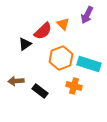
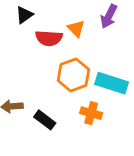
red semicircle: (43, 31) -> (49, 38), turned 48
black triangle: (25, 44) -> (24, 15), moved

